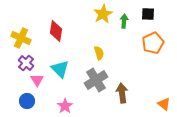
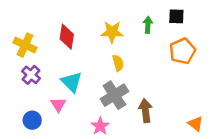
yellow star: (103, 14) -> (112, 32), moved, turned 30
pink triangle: (37, 80) -> (58, 105), moved
pink star: (65, 106) -> (100, 126), moved

